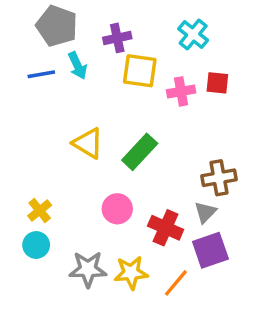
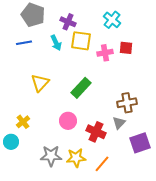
purple cross: (117, 38) -> (68, 22), turned 35
cyan arrow: (78, 66) -> (56, 43), moved
yellow triangle: (88, 143) -> (40, 83), moved, turned 42
cyan circle: (36, 245) -> (11, 142), moved
purple square: (210, 250) -> (140, 143), moved

